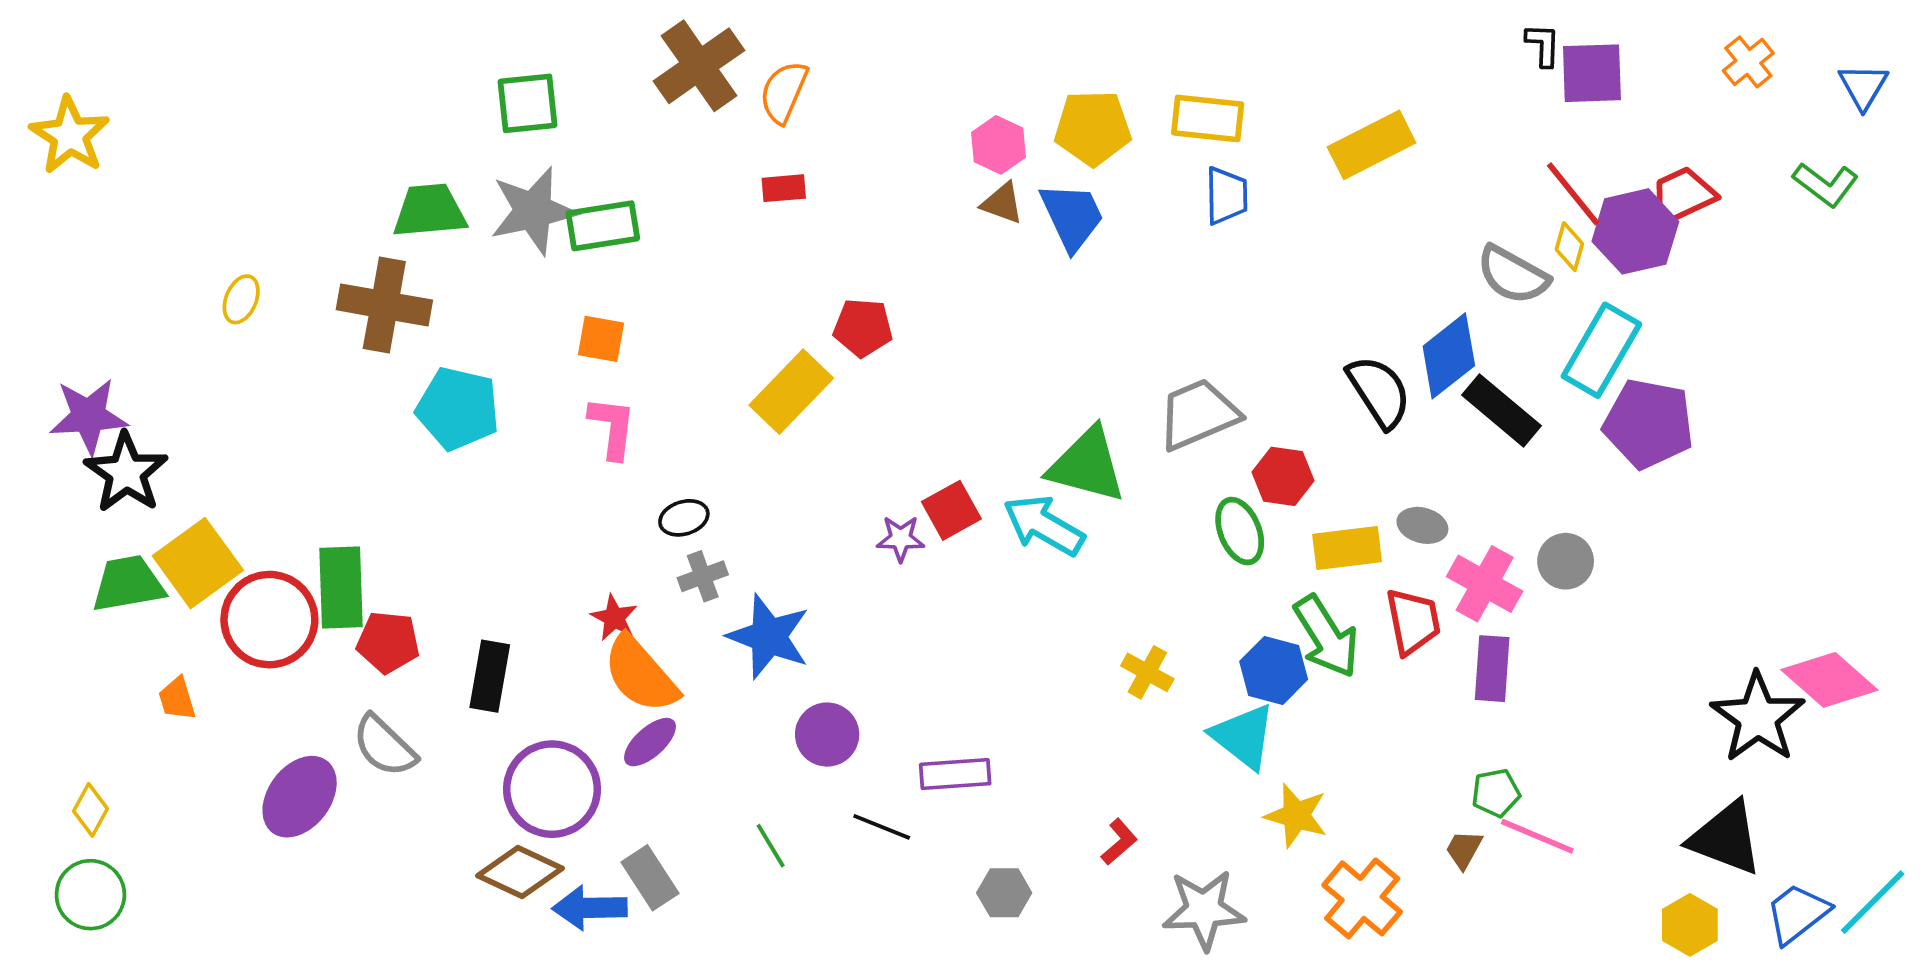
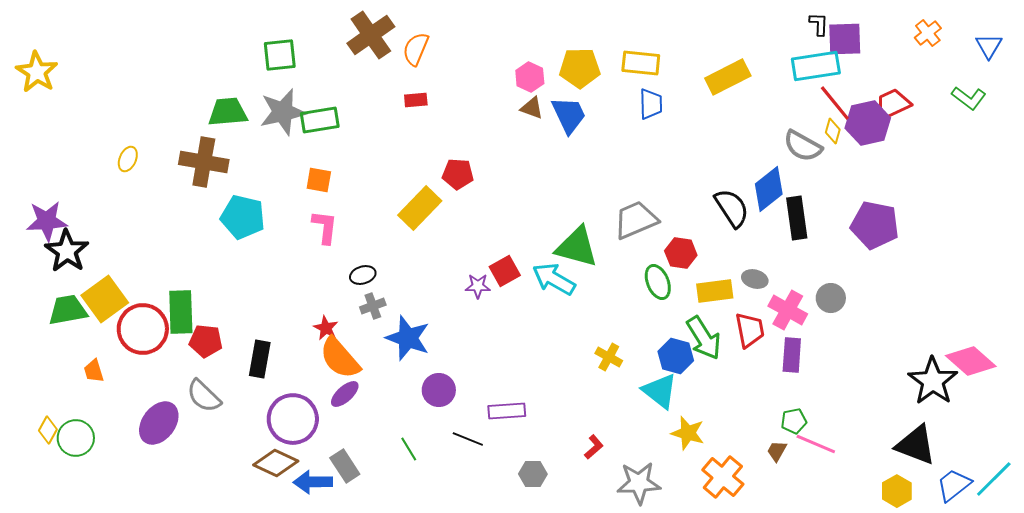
cyan rectangle: (1601, 350) -> (816, 66), moved, turned 51
black rectangle: (1502, 410) -> (797, 218), turned 42
green circle: (90, 895) -> (76, 438), moved

